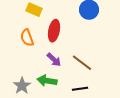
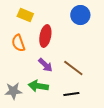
gray star: (22, 86) -> (13, 91), turned 30

